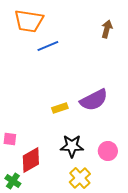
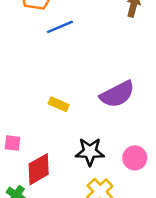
yellow rectangle: (60, 108) -> (59, 104), moved, turned 42

